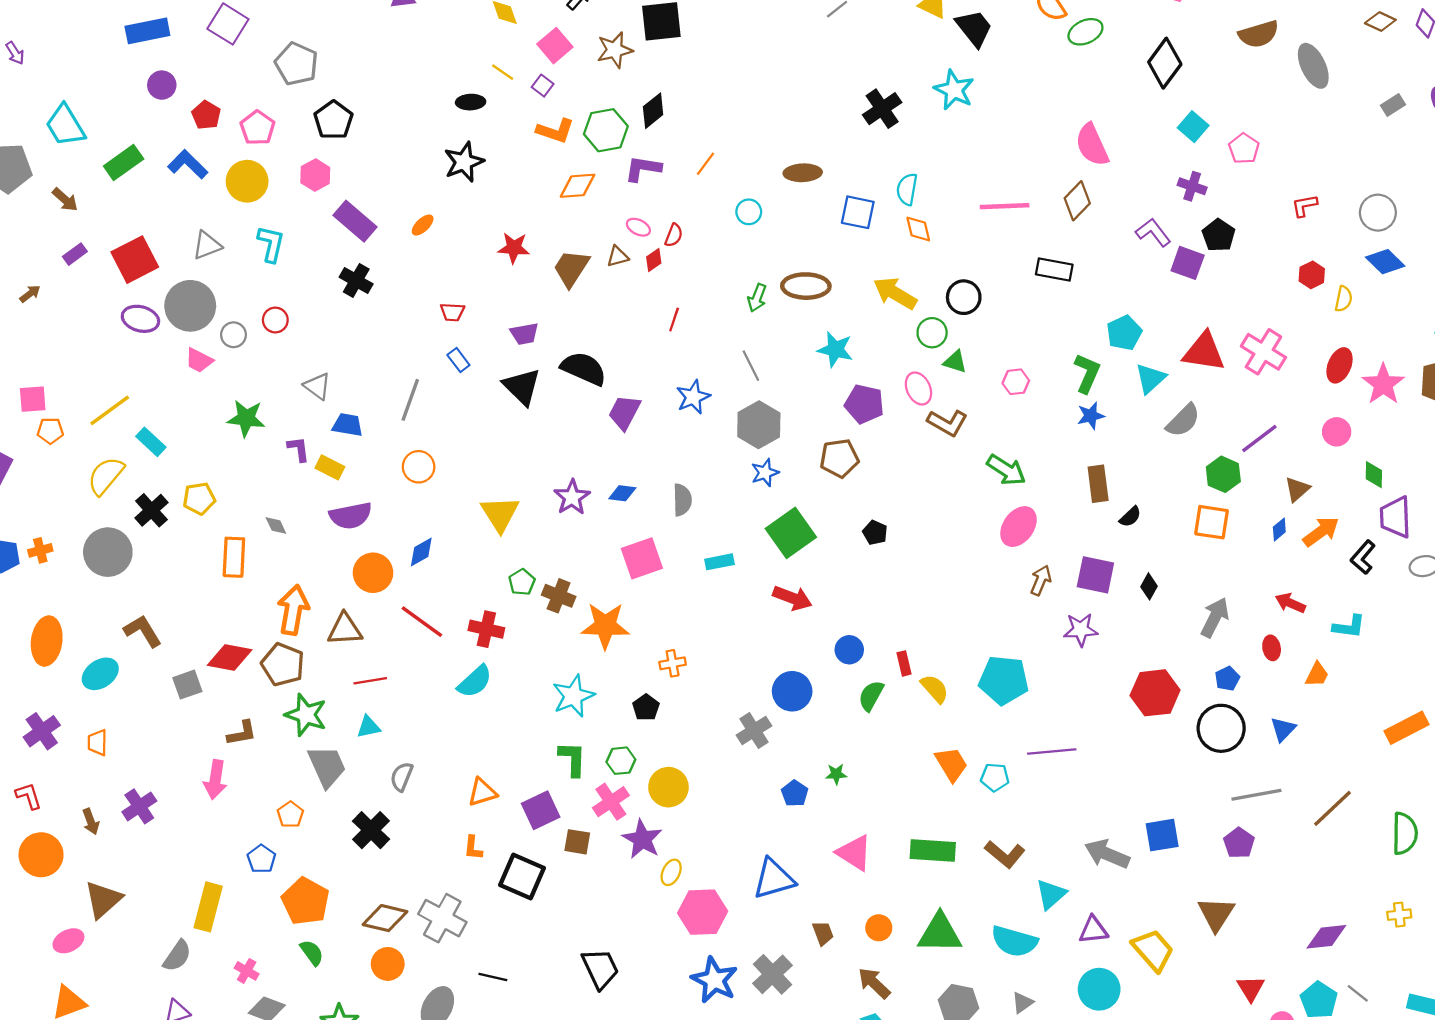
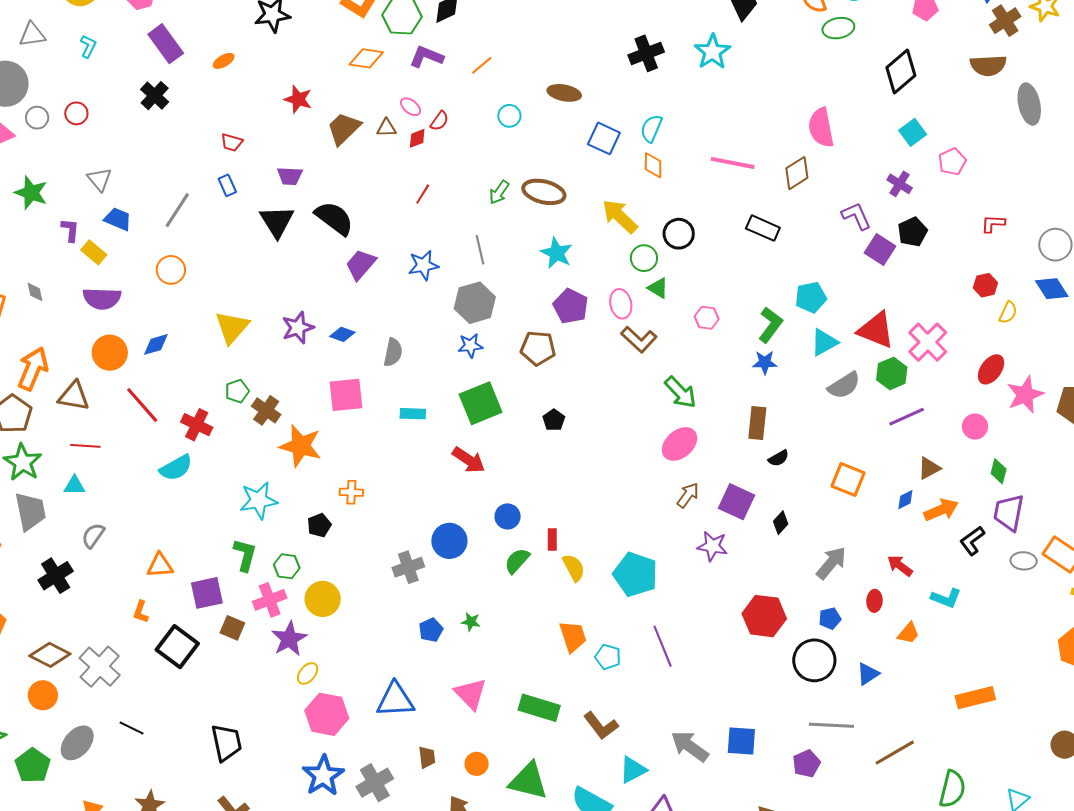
cyan L-shape: (271, 244) -> (88, 46), size x0.7
green hexagon: (1223, 474) -> (892, 373), moved
purple line: (1052, 752) -> (663, 646), turned 60

